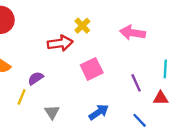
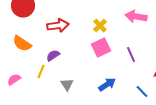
yellow cross: (82, 26) -> (100, 26), moved
red arrow: (60, 43) -> (58, 26), moved
purple line: (136, 83) -> (131, 55), moved

